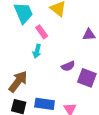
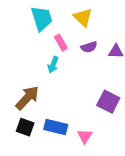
purple semicircle: (68, 66) -> (89, 47), moved

